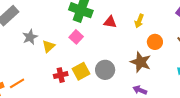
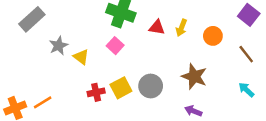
yellow arrow: (139, 21) -> (181, 28), moved
orange circle: (155, 42) -> (213, 36), moved
yellow triangle: (48, 46) -> (81, 57), turned -40

